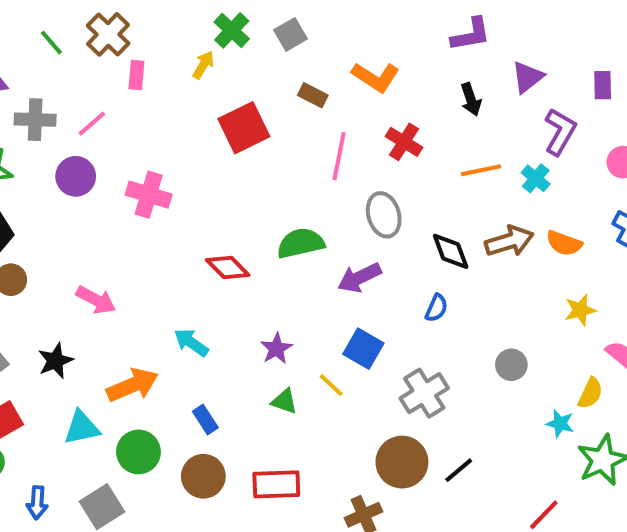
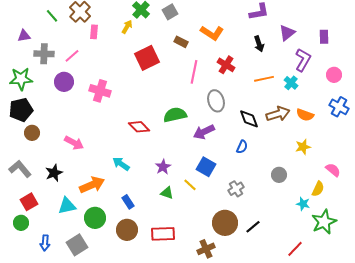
yellow star: (580, 310) -> (303, 147), moved
gray cross: (424, 393) -> (236, 189), size x0.7

